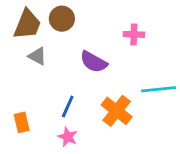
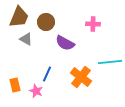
brown circle: (62, 19) -> (46, 22), moved
pink star: (68, 137) -> (36, 91), moved

